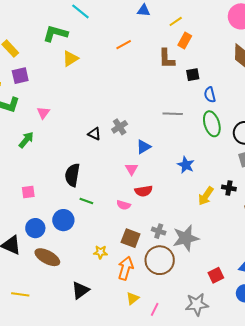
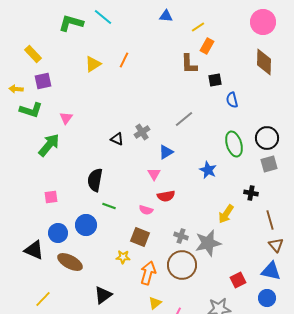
green L-shape: (55, 33) -> (71, 23), moved
orange line: (124, 45) -> (124, 60), moved, turned -35
gray line: (173, 114) -> (184, 119), moved, turned -42
green ellipse: (212, 124) -> (234, 144), moved
green arrow: (26, 140) -> (49, 145), size x1.4
yellow arrow: (206, 196) -> (226, 214), moved
brown square: (131, 238) -> (140, 237), moved
yellow line: (20, 294) -> (43, 299), turned -54

